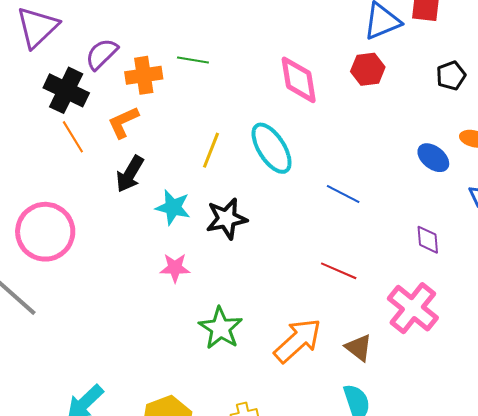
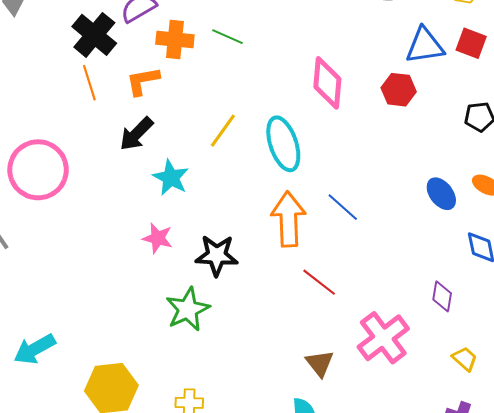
black star: (227, 219) -> (217, 255), moved
purple diamond: (428, 240) -> (442, 296), moved
orange arrow: (298, 341) -> (288, 219), moved, turned -64

